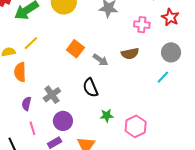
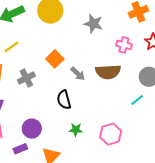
brown semicircle: (130, 54) -> (108, 72), size x1.4
gray cross: (52, 95) -> (26, 78), moved
pink hexagon: (136, 126) -> (111, 134), moved

